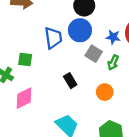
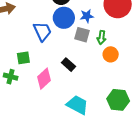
blue star: (113, 37) -> (87, 16), moved
orange circle: (105, 92) -> (111, 54), moved
pink diamond: (24, 98) -> (44, 79), moved

